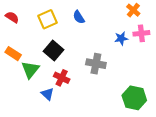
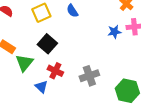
gray cross: (96, 64) -> (89, 76), moved, turned -30

